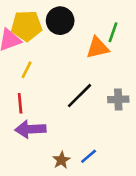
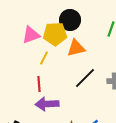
yellow pentagon: (27, 26) -> (55, 34), moved
orange triangle: (98, 48) -> (76, 48), moved

